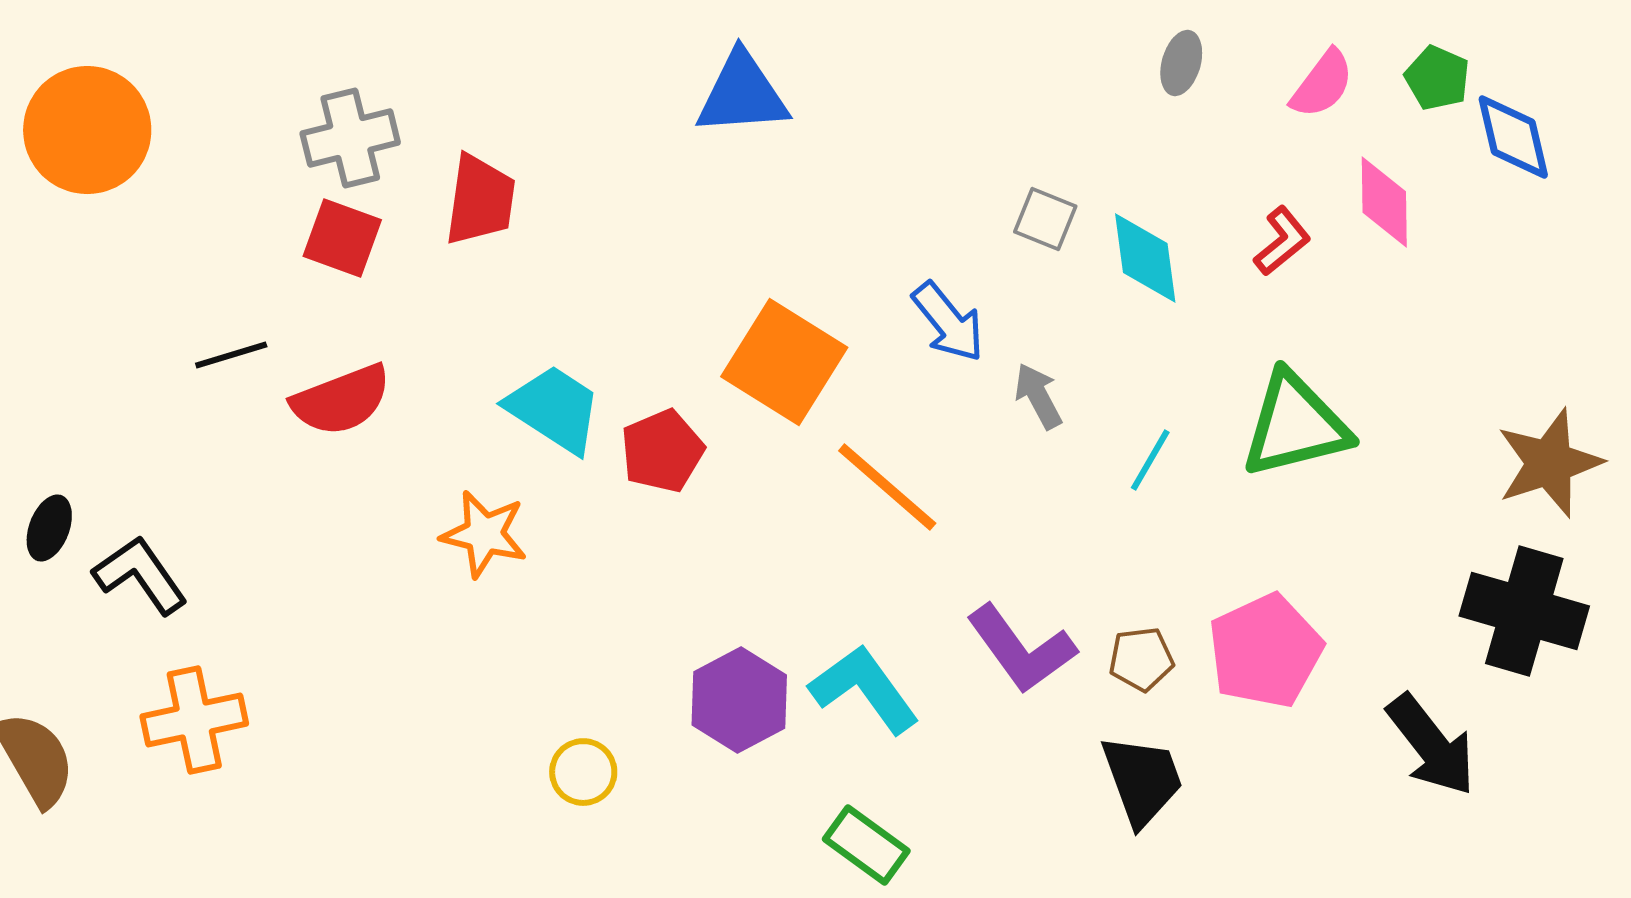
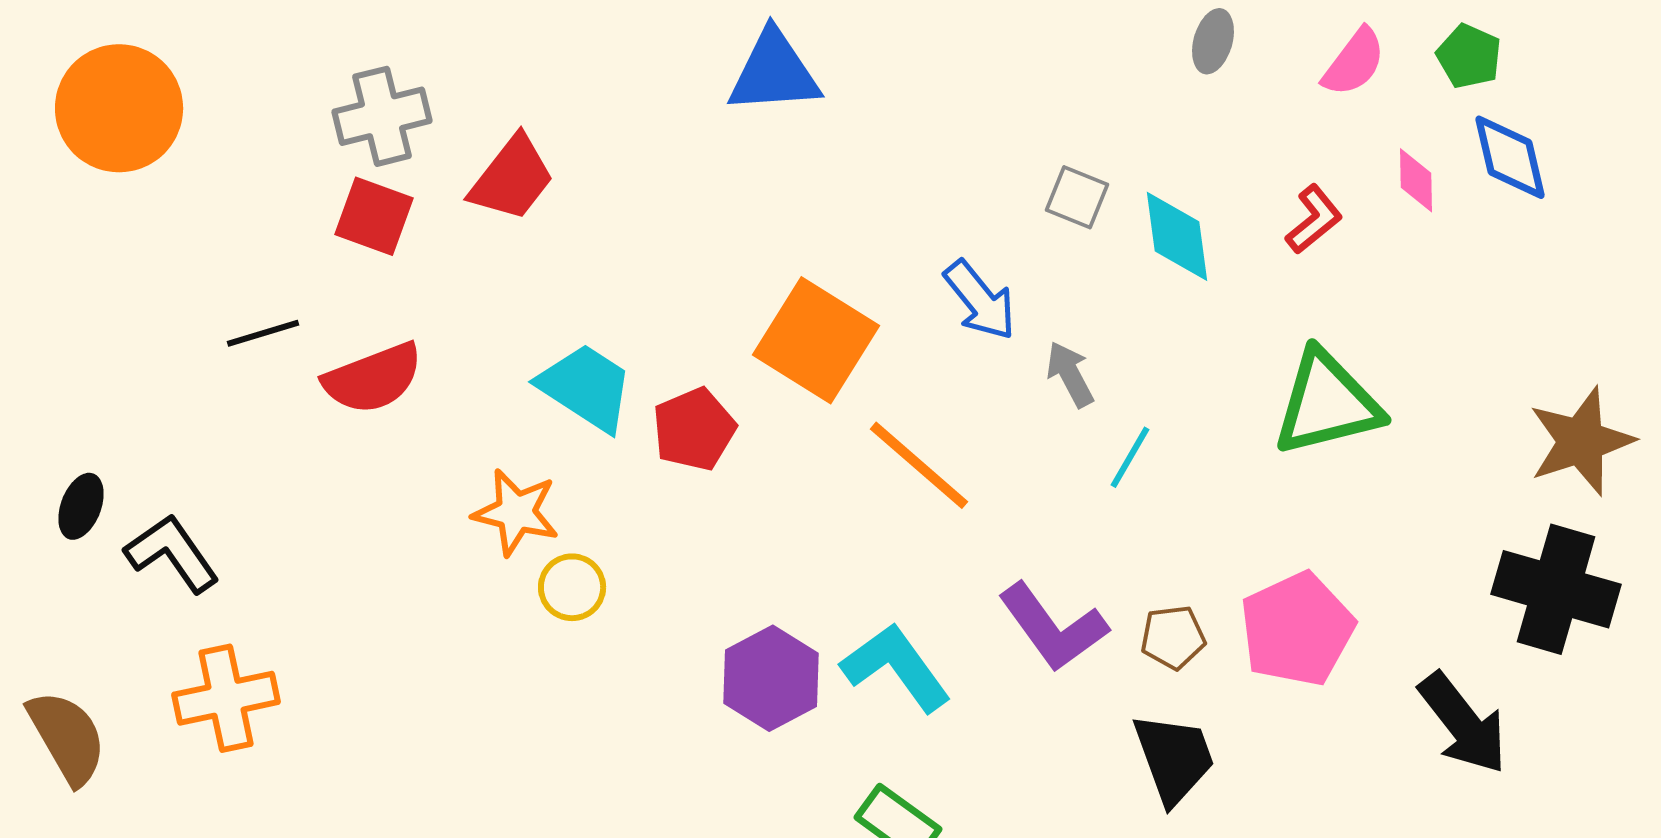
blue diamond: (1513, 137) -> (1510, 157), moved
red trapezoid: (480, 200) -> (512, 178), turned 30
pink diamond: (1384, 202) -> (1416, 180), size x0.7
cyan line: (1150, 460) -> (1130, 457), moved
yellow circle: (583, 772) -> (572, 587), moved

